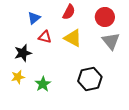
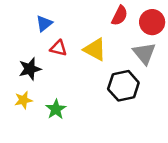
red semicircle: (69, 12) -> (120, 16), moved
red circle: (105, 17) -> (152, 22), moved
black hexagon: (90, 79) -> (123, 86), moved

